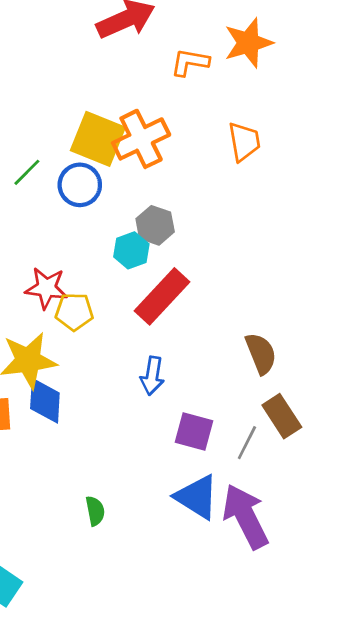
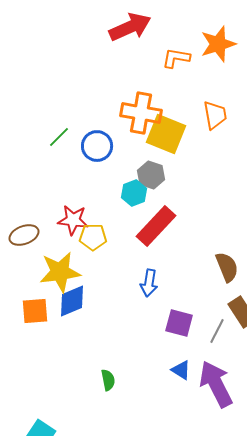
yellow square: (98, 139) -> (166, 134), moved
orange cross: (141, 139) -> (141, 113), turned 36
blue diamond: (45, 401) -> (72, 301), turned 64
blue triangle: (197, 497) -> (181, 370), size x0.6

